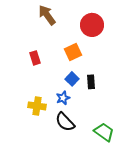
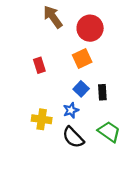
red circle: (92, 25) -> (90, 28), moved
green trapezoid: (104, 132) -> (109, 132), moved

